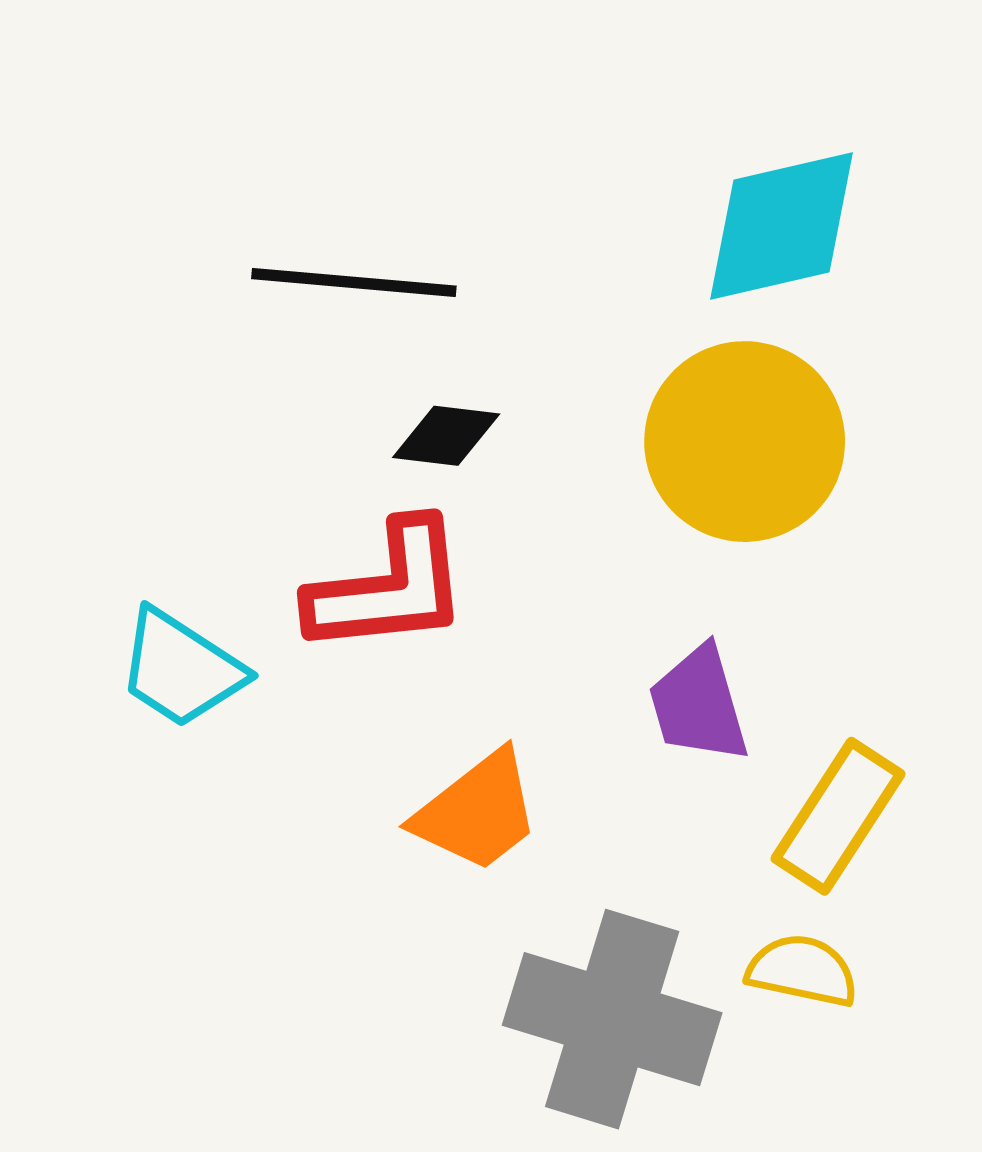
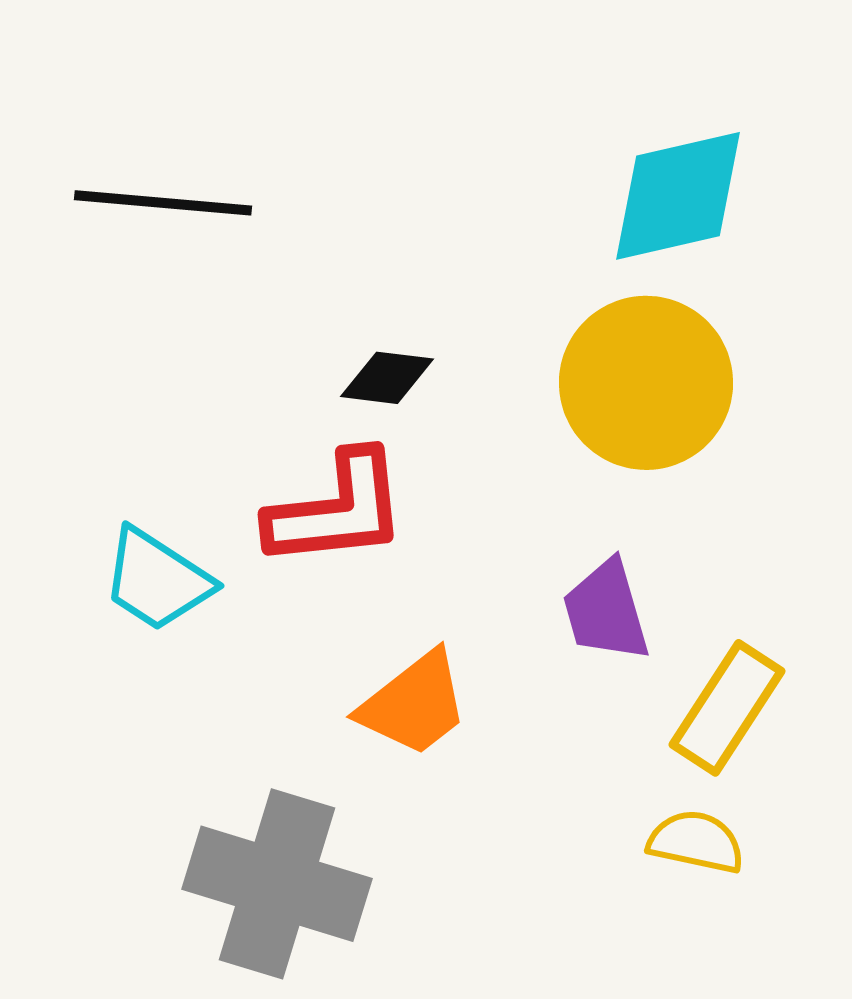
black line: (354, 282) -> (163, 203), moved
gray cross: (612, 1019) -> (277, 884), moved

